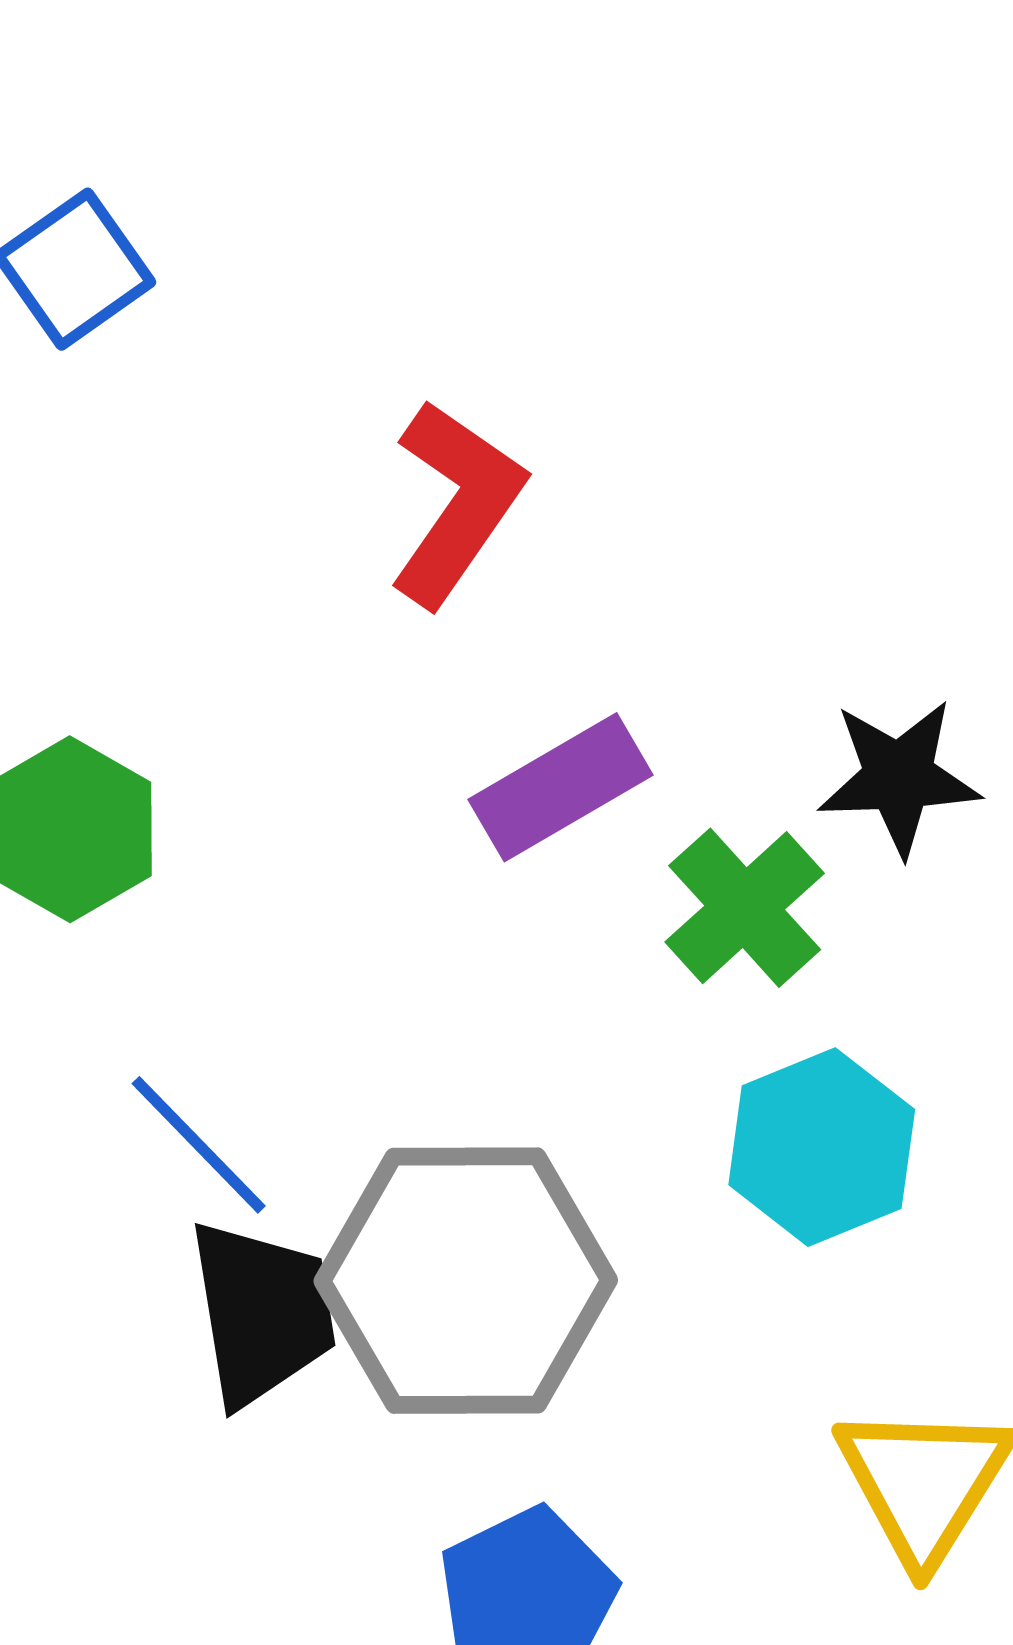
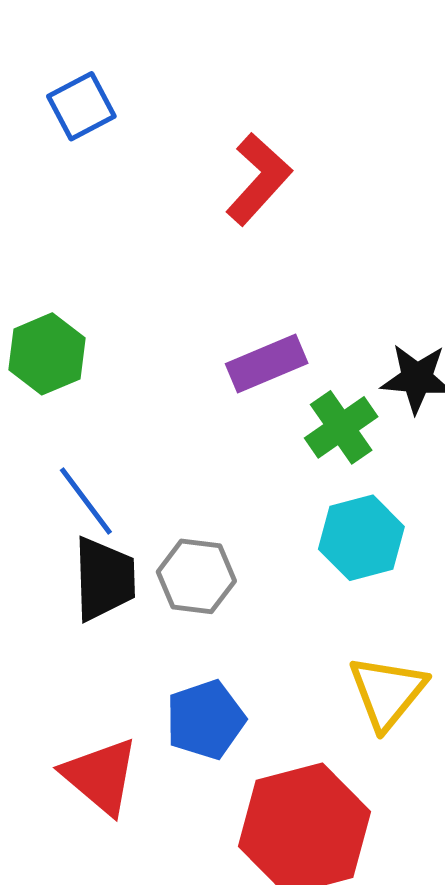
red L-shape: (456, 503) -> (259, 179), moved
gray hexagon: (466, 1281) -> (196, 576), size x0.6

